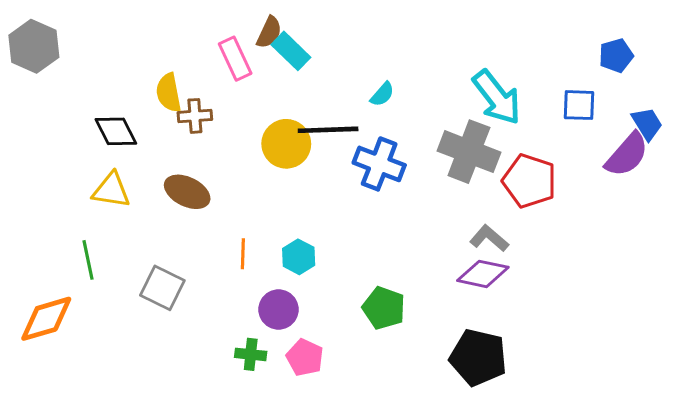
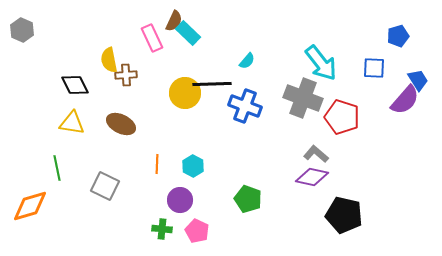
gray hexagon: (34, 46) -> (22, 30), size x0.7
black pentagon: (478, 358) -> (344, 215), moved

